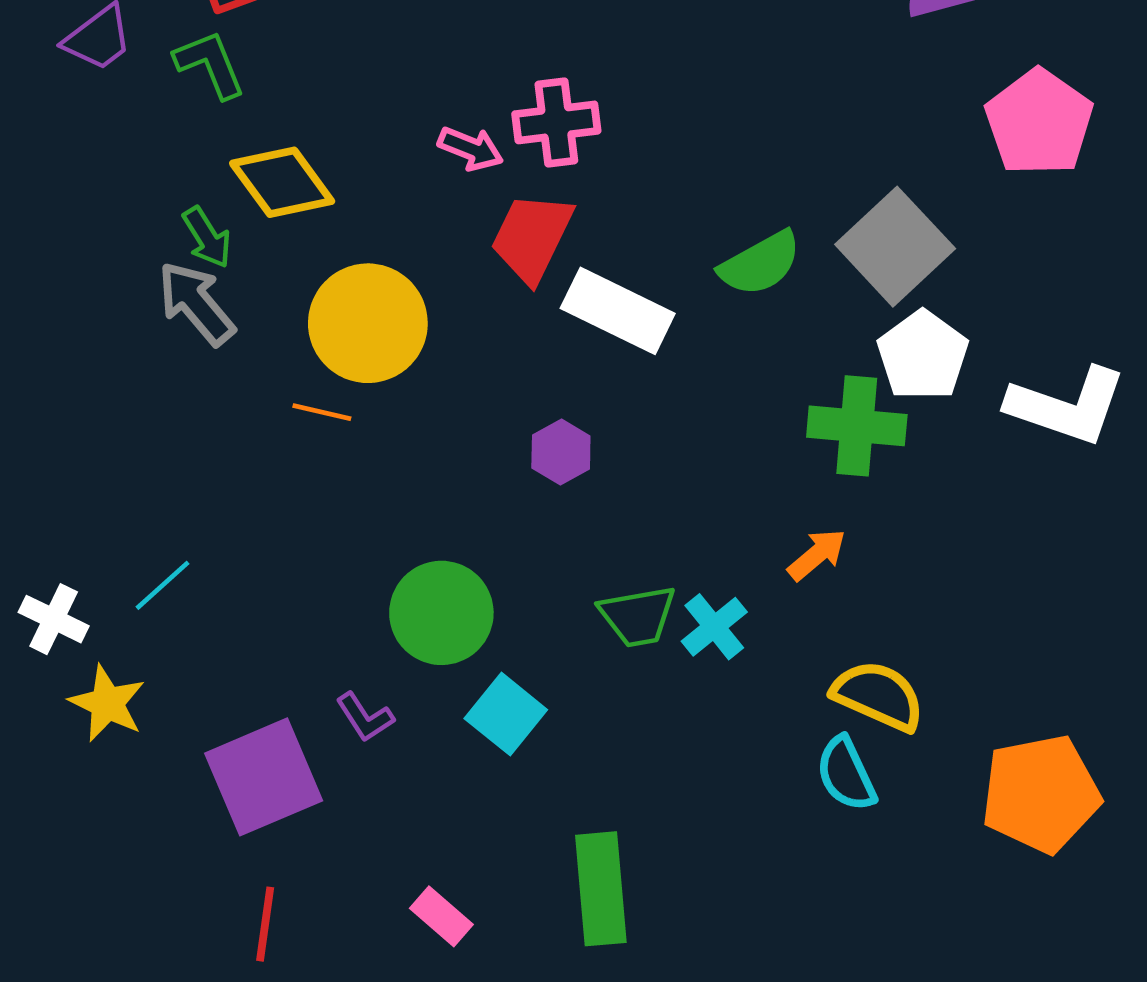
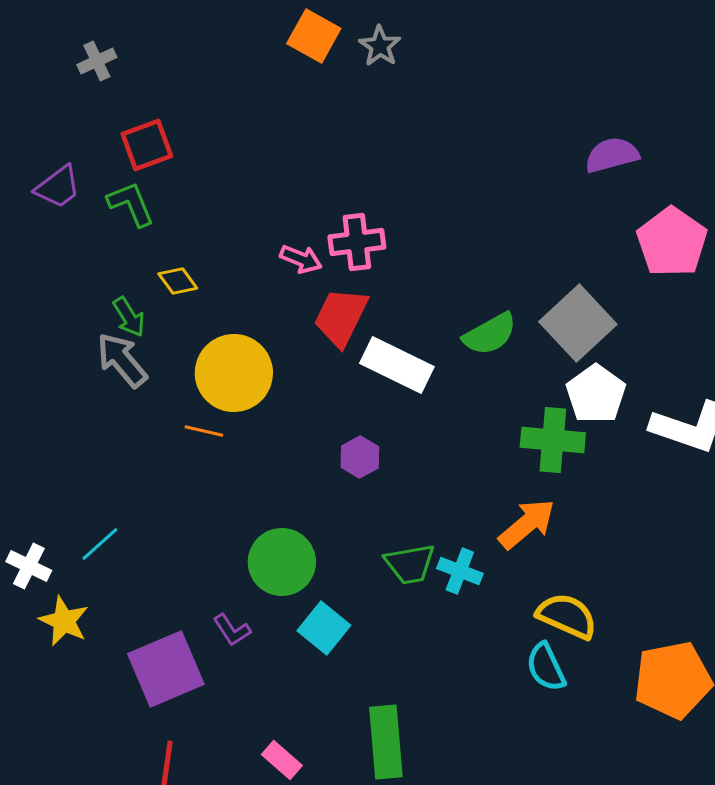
yellow diamond: (282, 182) -> (178, 281), size x0.6
orange arrow: (817, 555) -> (527, 524), size x1.5
cyan cross: (714, 627) -> (460, 571), turned -30

